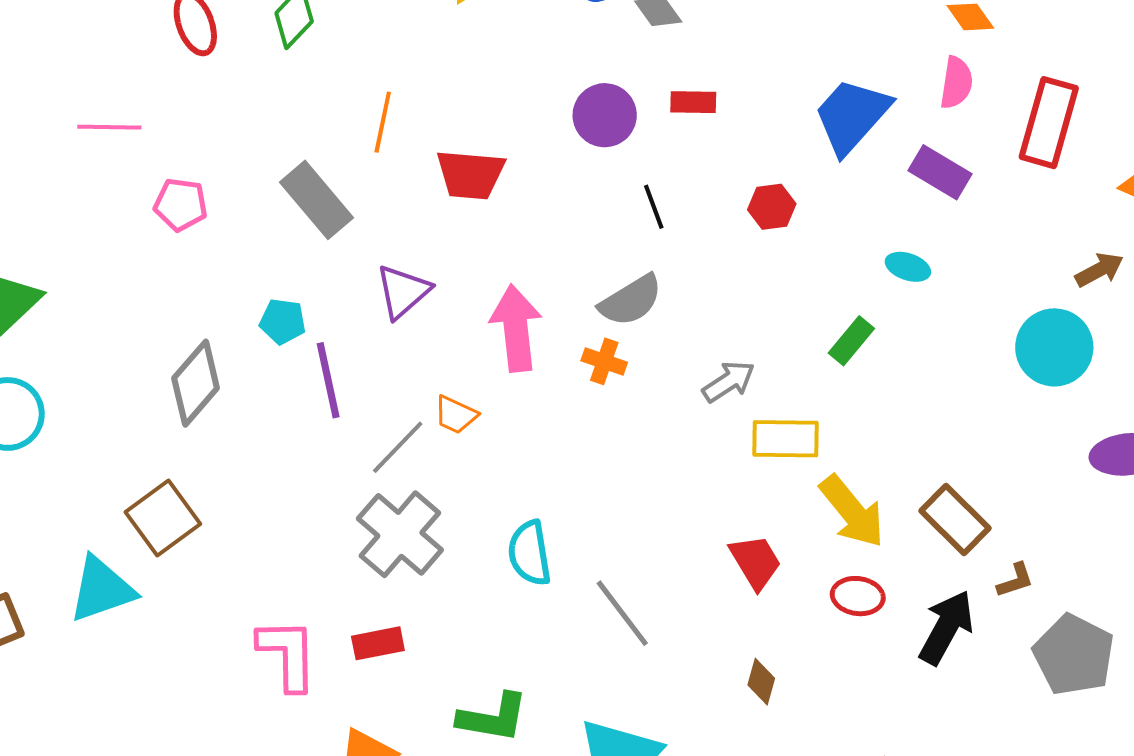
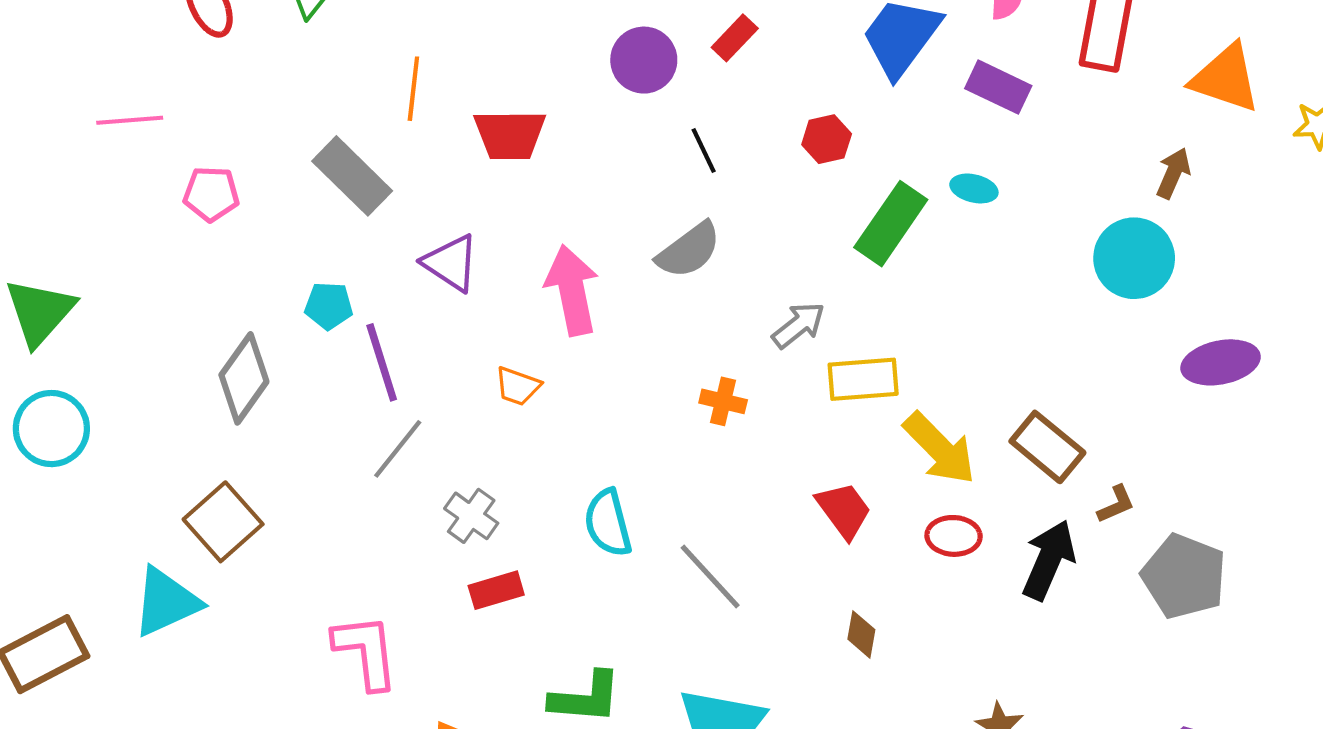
red rectangle: (693, 102) -> (735, 38), turned -42
brown arrow: (1099, 270) -> (1173, 173), turned -33
purple triangle: (403, 291) -> (451, 263), turned -40
green rectangle: (851, 341) -> (891, 224), moved, size x1.6
orange cross: (604, 361) -> (723, 401), moved
gray line: (398, 447) -> (398, 449), moved
gray cross: (400, 534) -> (471, 516), size x0.6
red rectangle: (378, 643) -> (496, 590), moved

